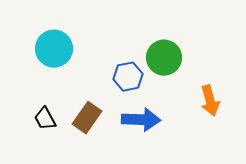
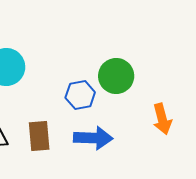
brown rectangle: (87, 118) -> (39, 136), turned -40

